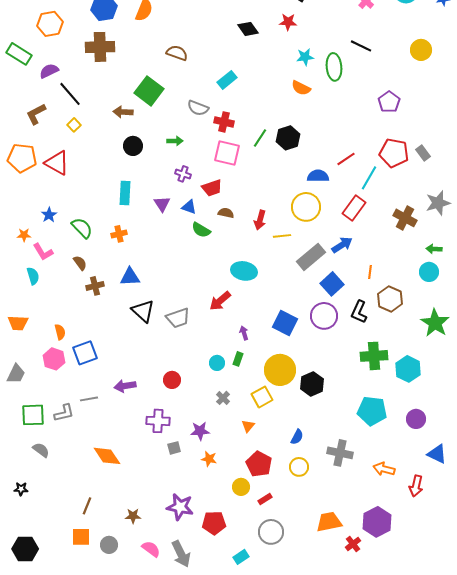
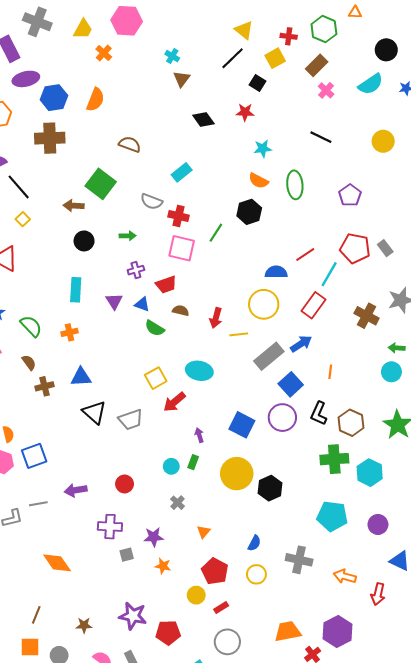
green ellipse: (334, 67) -> (295, 185), moved
black hexagon: (288, 138) -> (249, 212), moved
purple cross: (183, 174) -> (136, 270), turned -35
brown hexagon: (390, 299) -> (351, 423), moved
yellow square: (262, 397) -> (156, 378), moved

